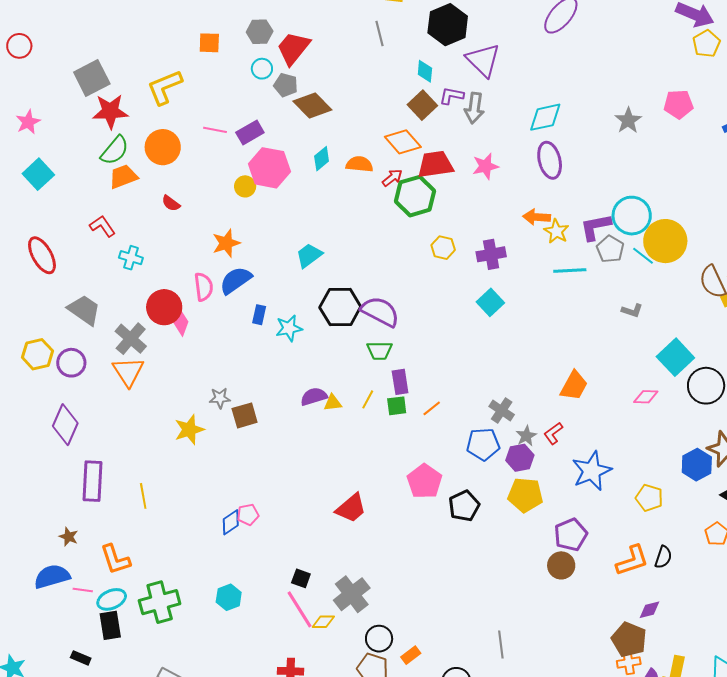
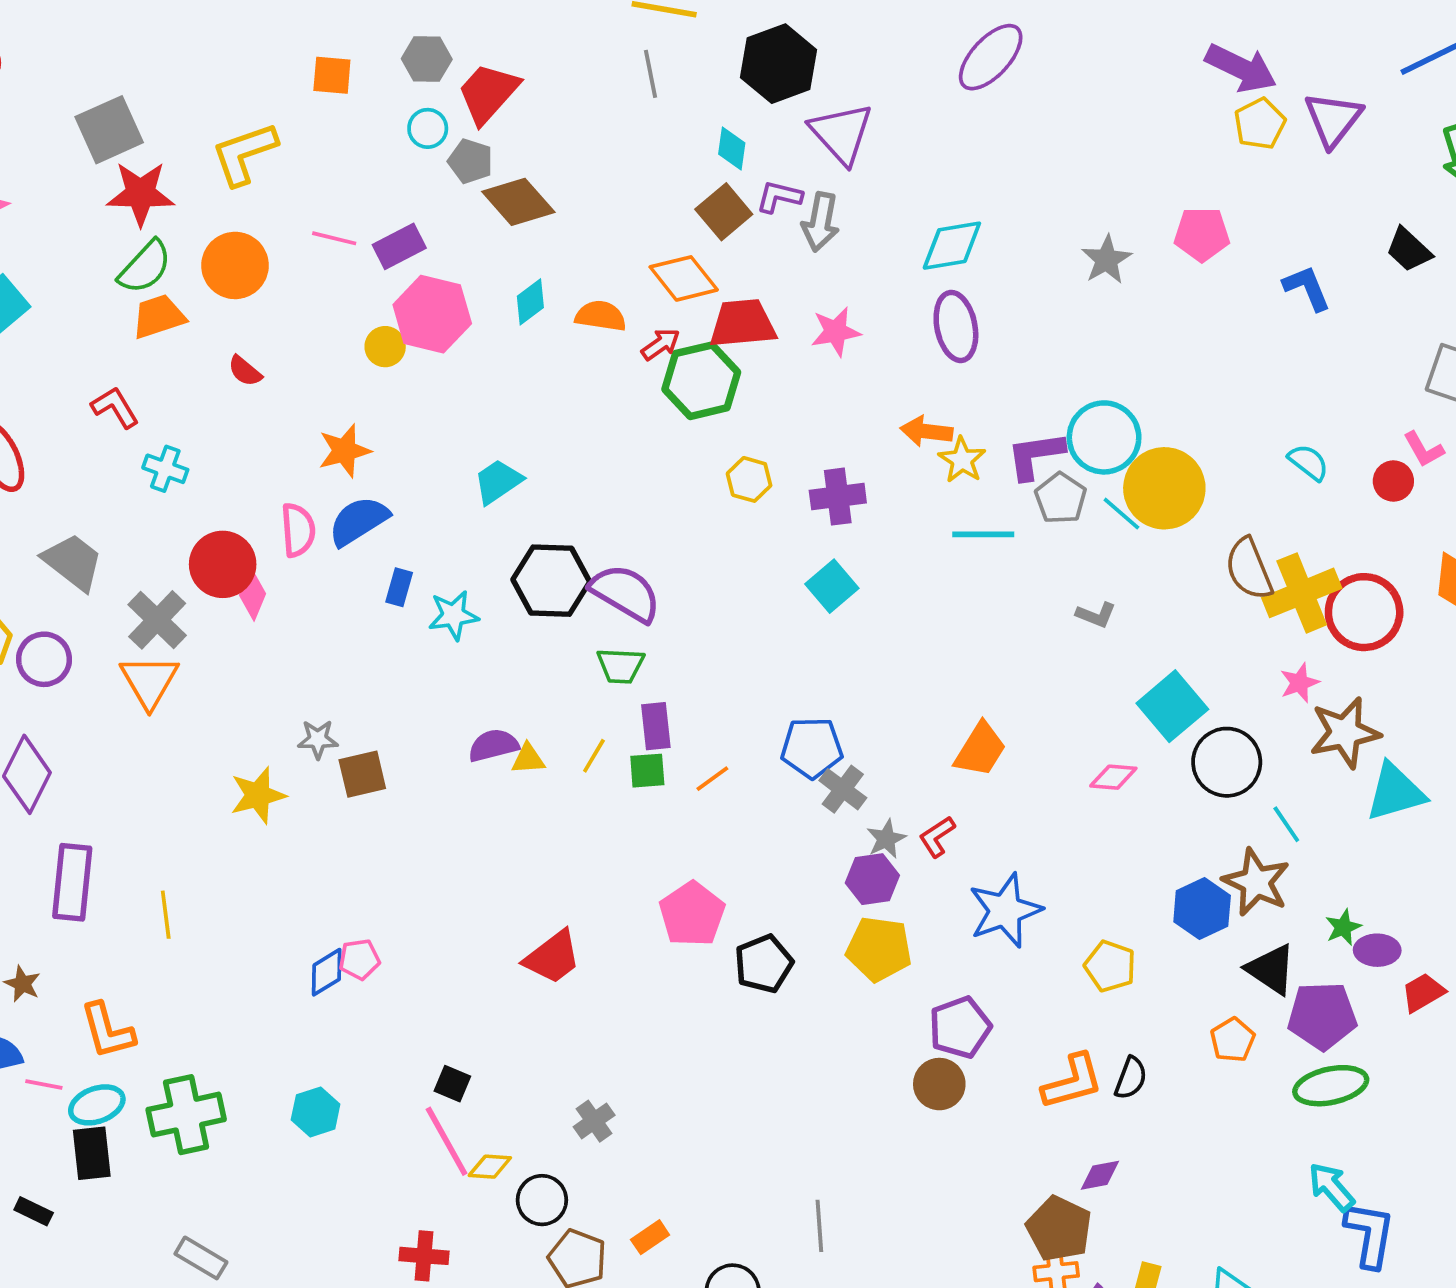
blue pentagon: (483, 444) -> (812, 748), moved
gray cross: (352, 594) -> (594, 1121), moved, size x0.6
black circle: (379, 639) -> (542, 1200), moved

